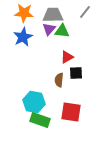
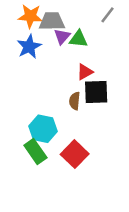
gray trapezoid: (53, 15) -> (52, 21), moved
black square: (76, 73) -> (96, 92), size x1.5
red square: (71, 112) -> (75, 154), moved, turned 35
green rectangle: (40, 120) -> (35, 152), moved, turned 36

